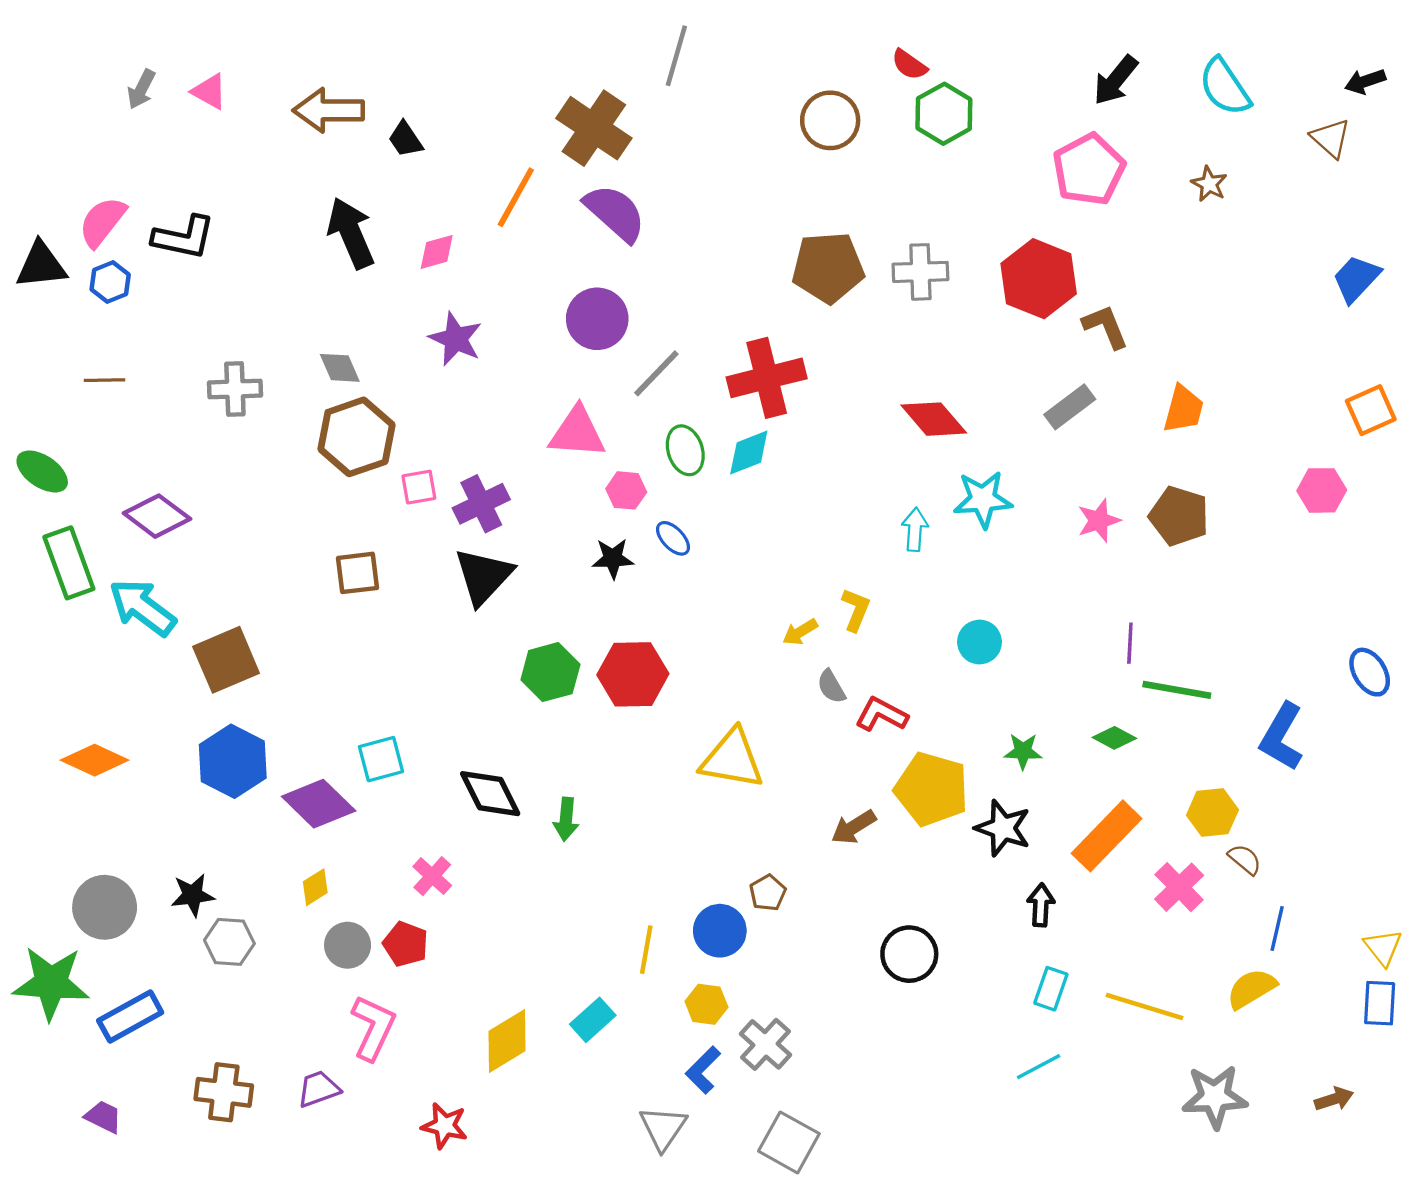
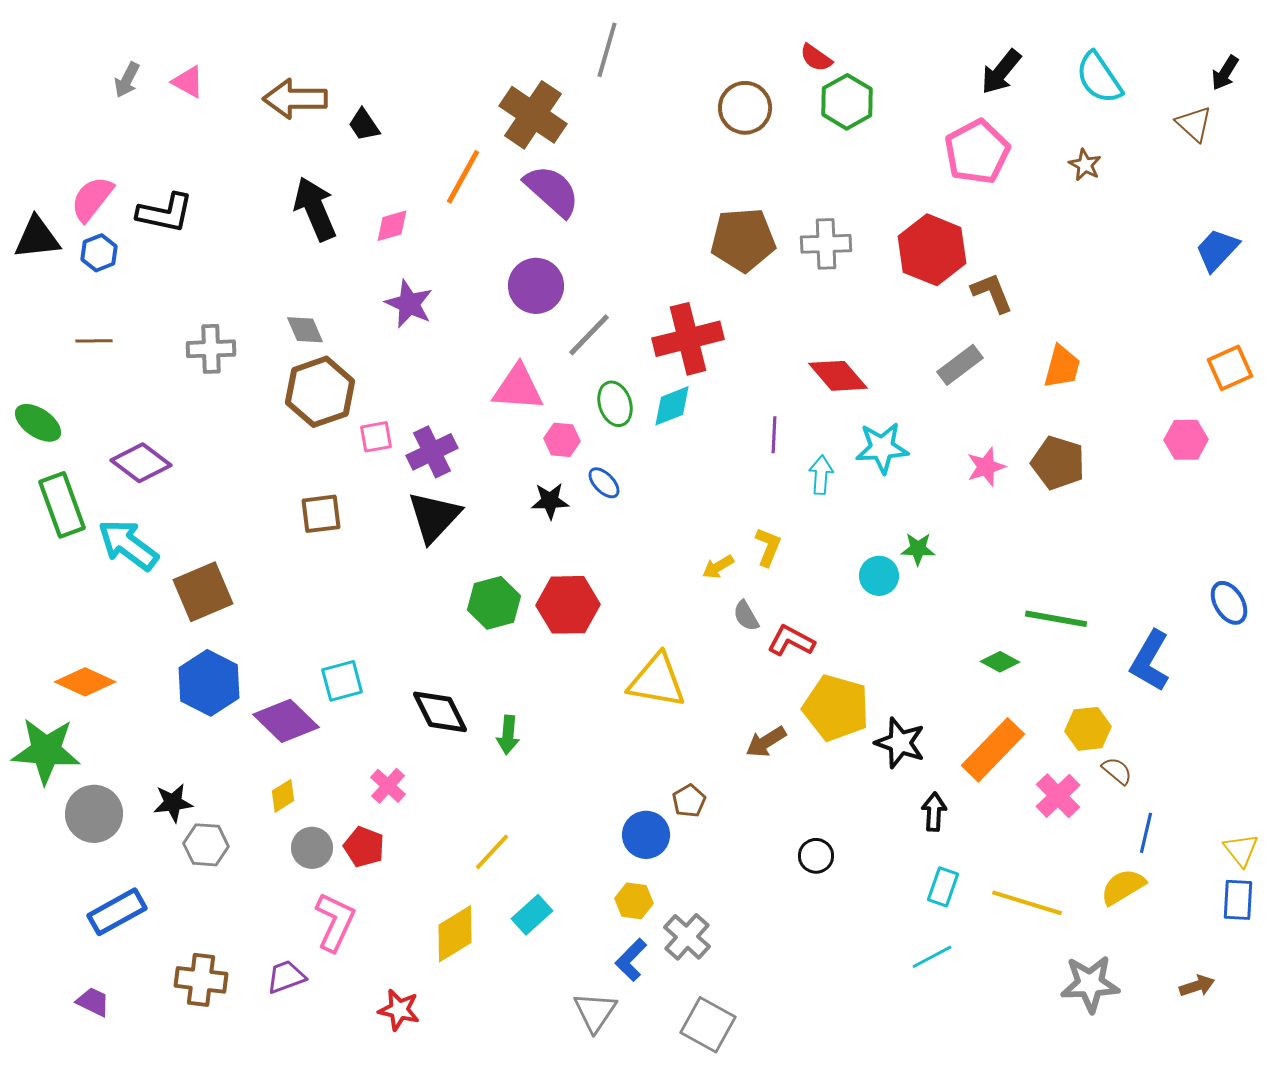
black arrow: (1365, 81) -> (1225, 73), turned -39
purple line: (1130, 643) -> (774, 435), moved
green star: (1023, 751) -> (918, 549), moved
yellow line: (646, 950) -> (492, 852), moved, turned 33
black circle: (909, 954) -> (816, 856), size x0.7
green star: (51, 983) -> (46, 751), moved

